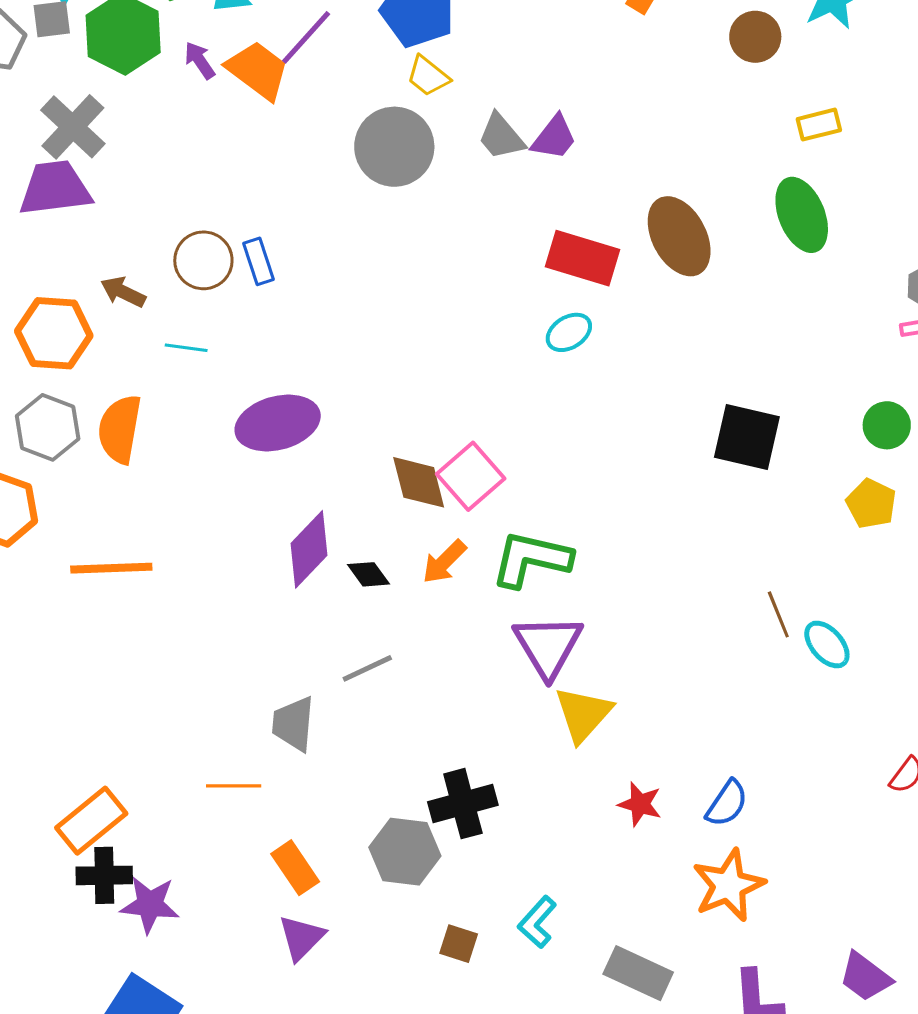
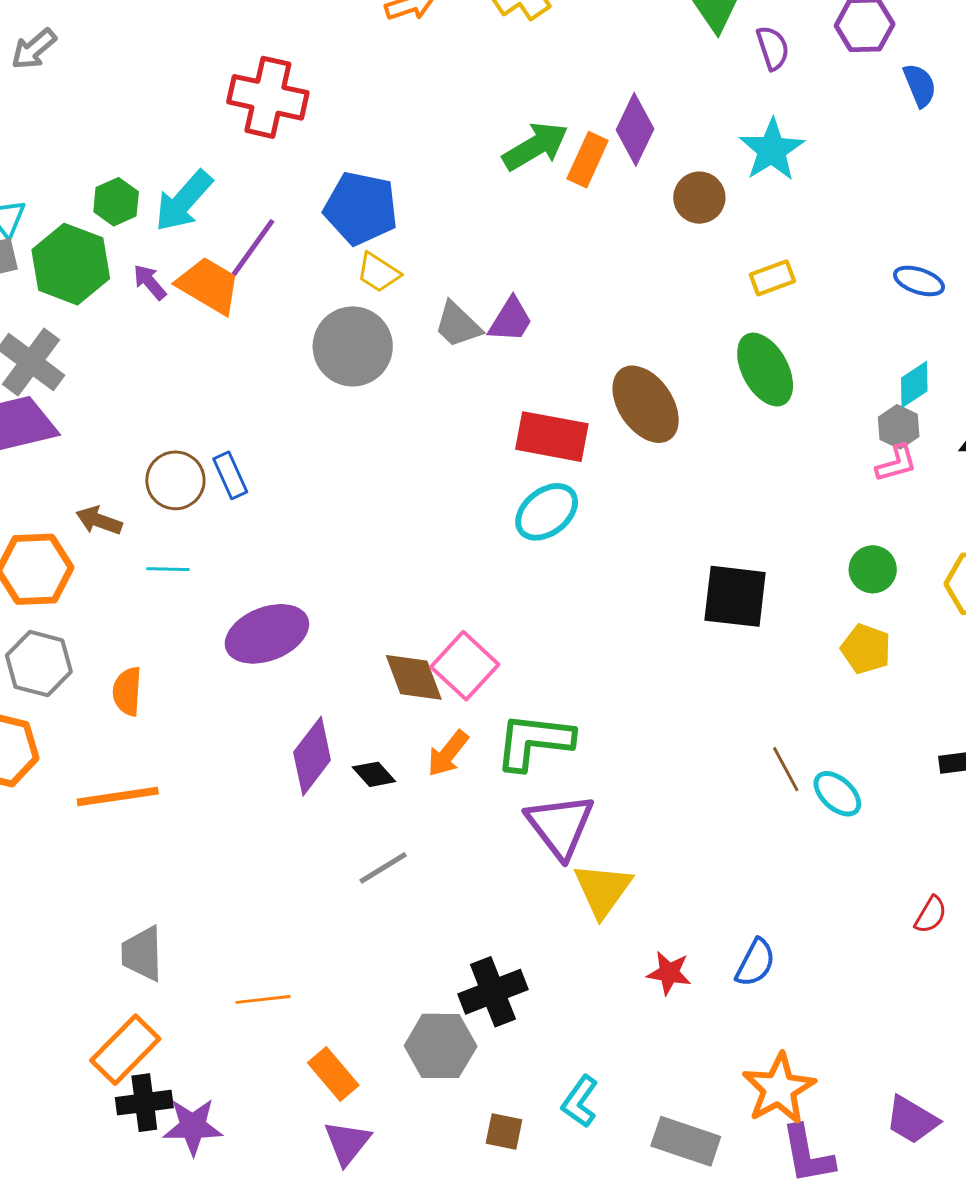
cyan ellipse: (569, 332) -> (547, 512), size x1.4
orange semicircle: (120, 429) -> (127, 691), moved, size x0.7
gray trapezoid: (293, 724) -> (142, 954), moved
orange star: (729, 885) -> (779, 1089), moved

